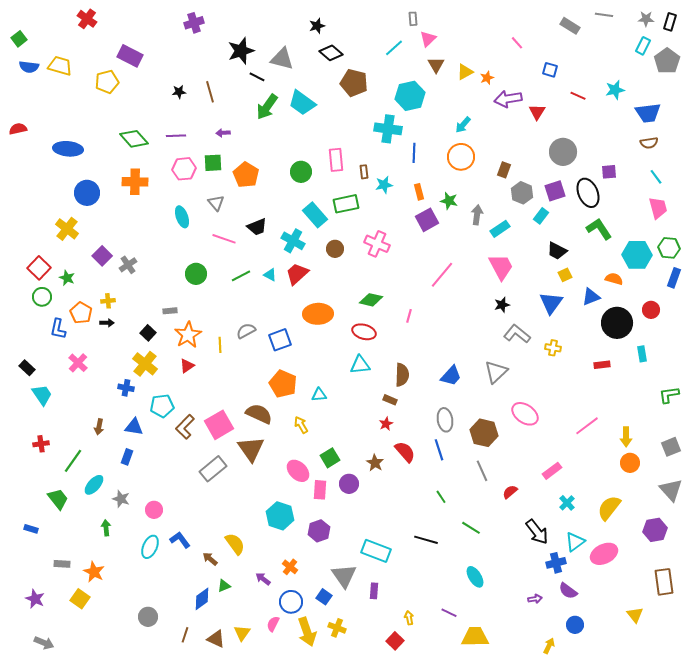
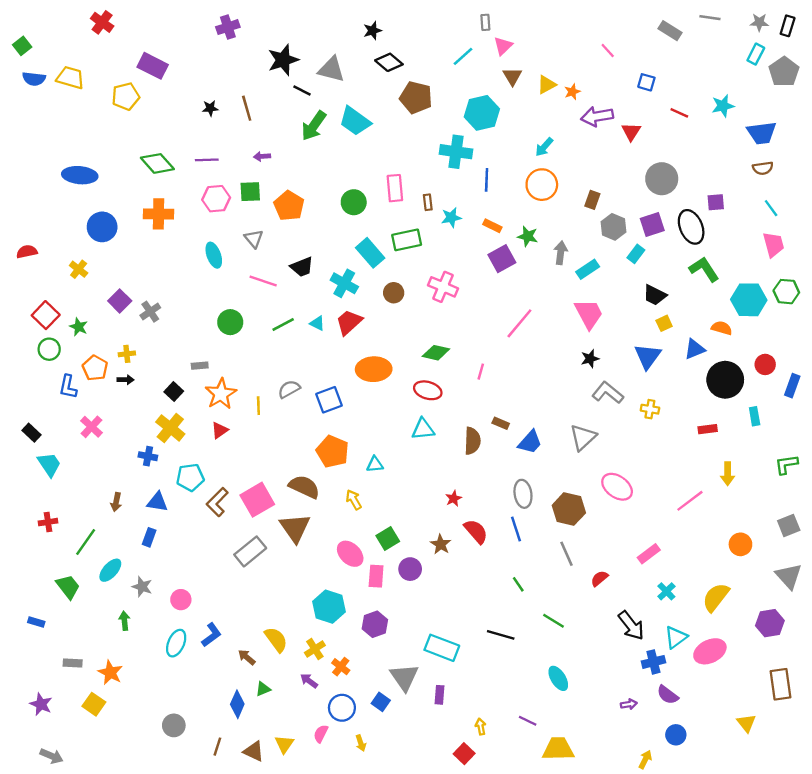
red semicircle: (18, 129) -> (27, 252), moved
orange rectangle: (419, 192) -> (492, 226), turned -49
yellow cross: (67, 229) -> (79, 269), size x0.7
blue rectangle: (674, 278) -> (792, 386), moved
brown rectangle: (390, 400) -> (501, 423), moved
yellow arrow: (626, 437) -> (728, 474), moved
blue L-shape: (180, 540) -> (211, 635), turned 90
blue diamond: (202, 599) -> (237, 704), turned -30
yellow cross: (337, 628) -> (315, 649), moved, turned 36
yellow arrow: (307, 632) -> (361, 743), size x0.5

